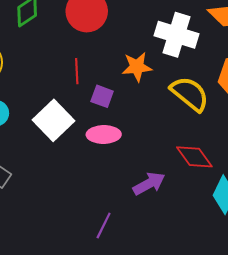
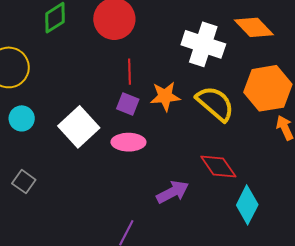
orange star: (137, 67) -> (165, 96), moved
red line: (77, 71) -> (130, 72), moved

